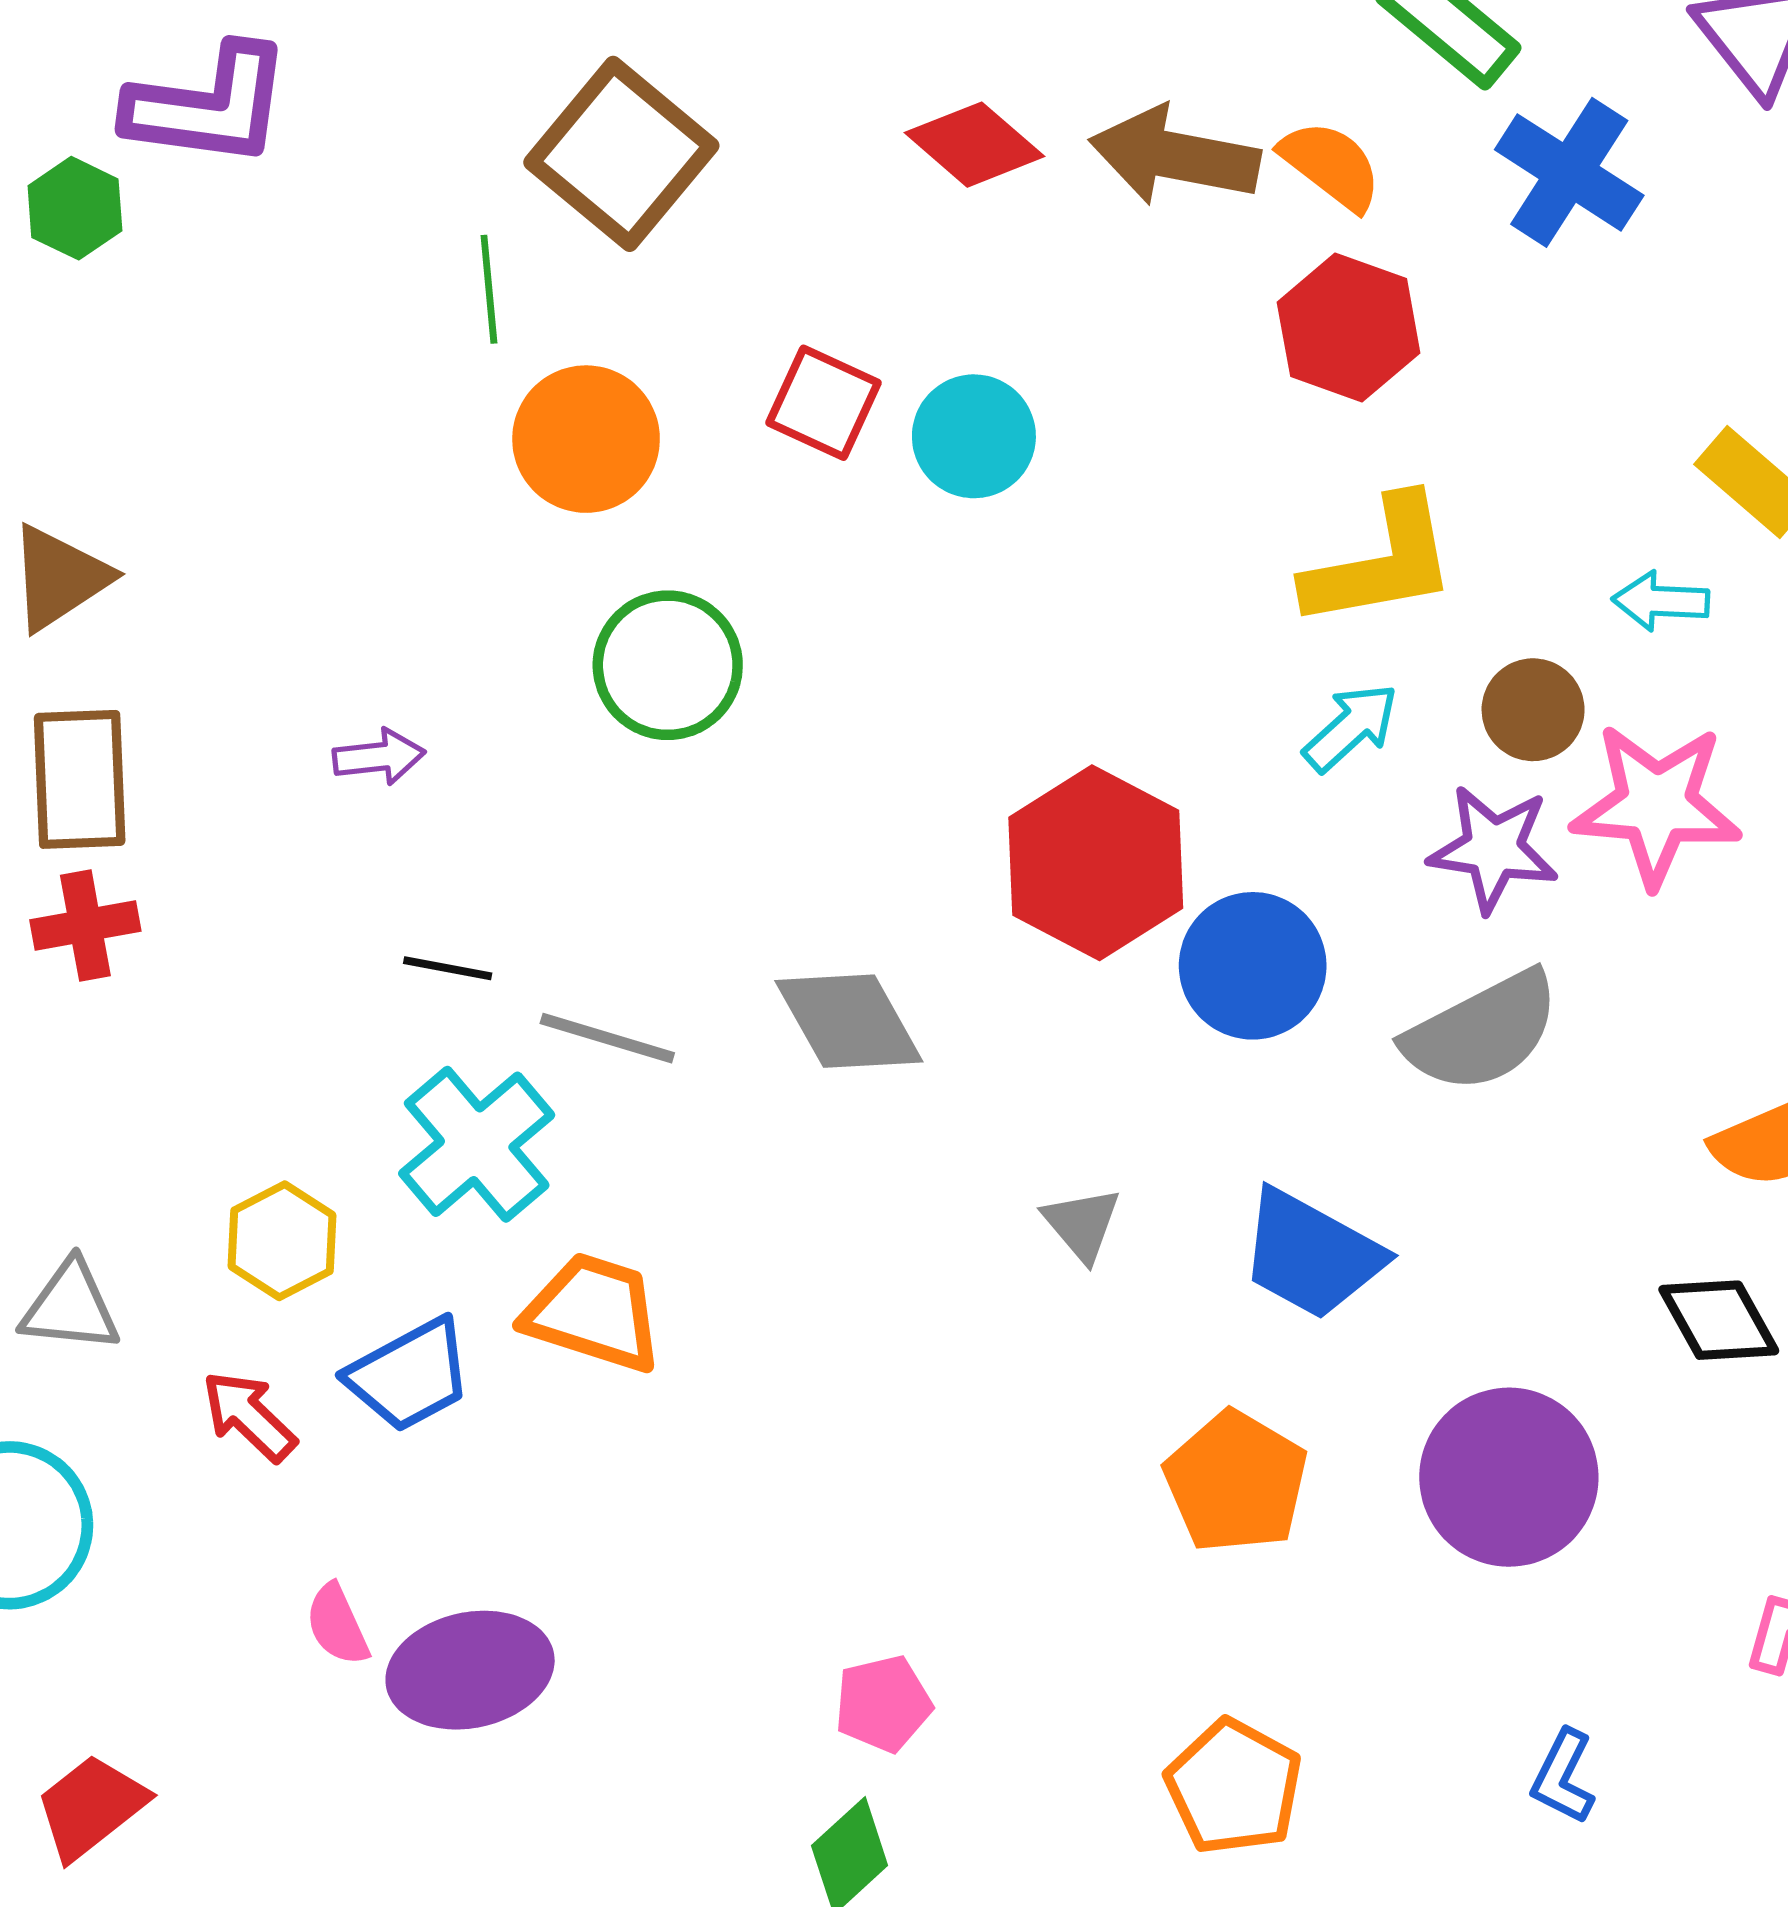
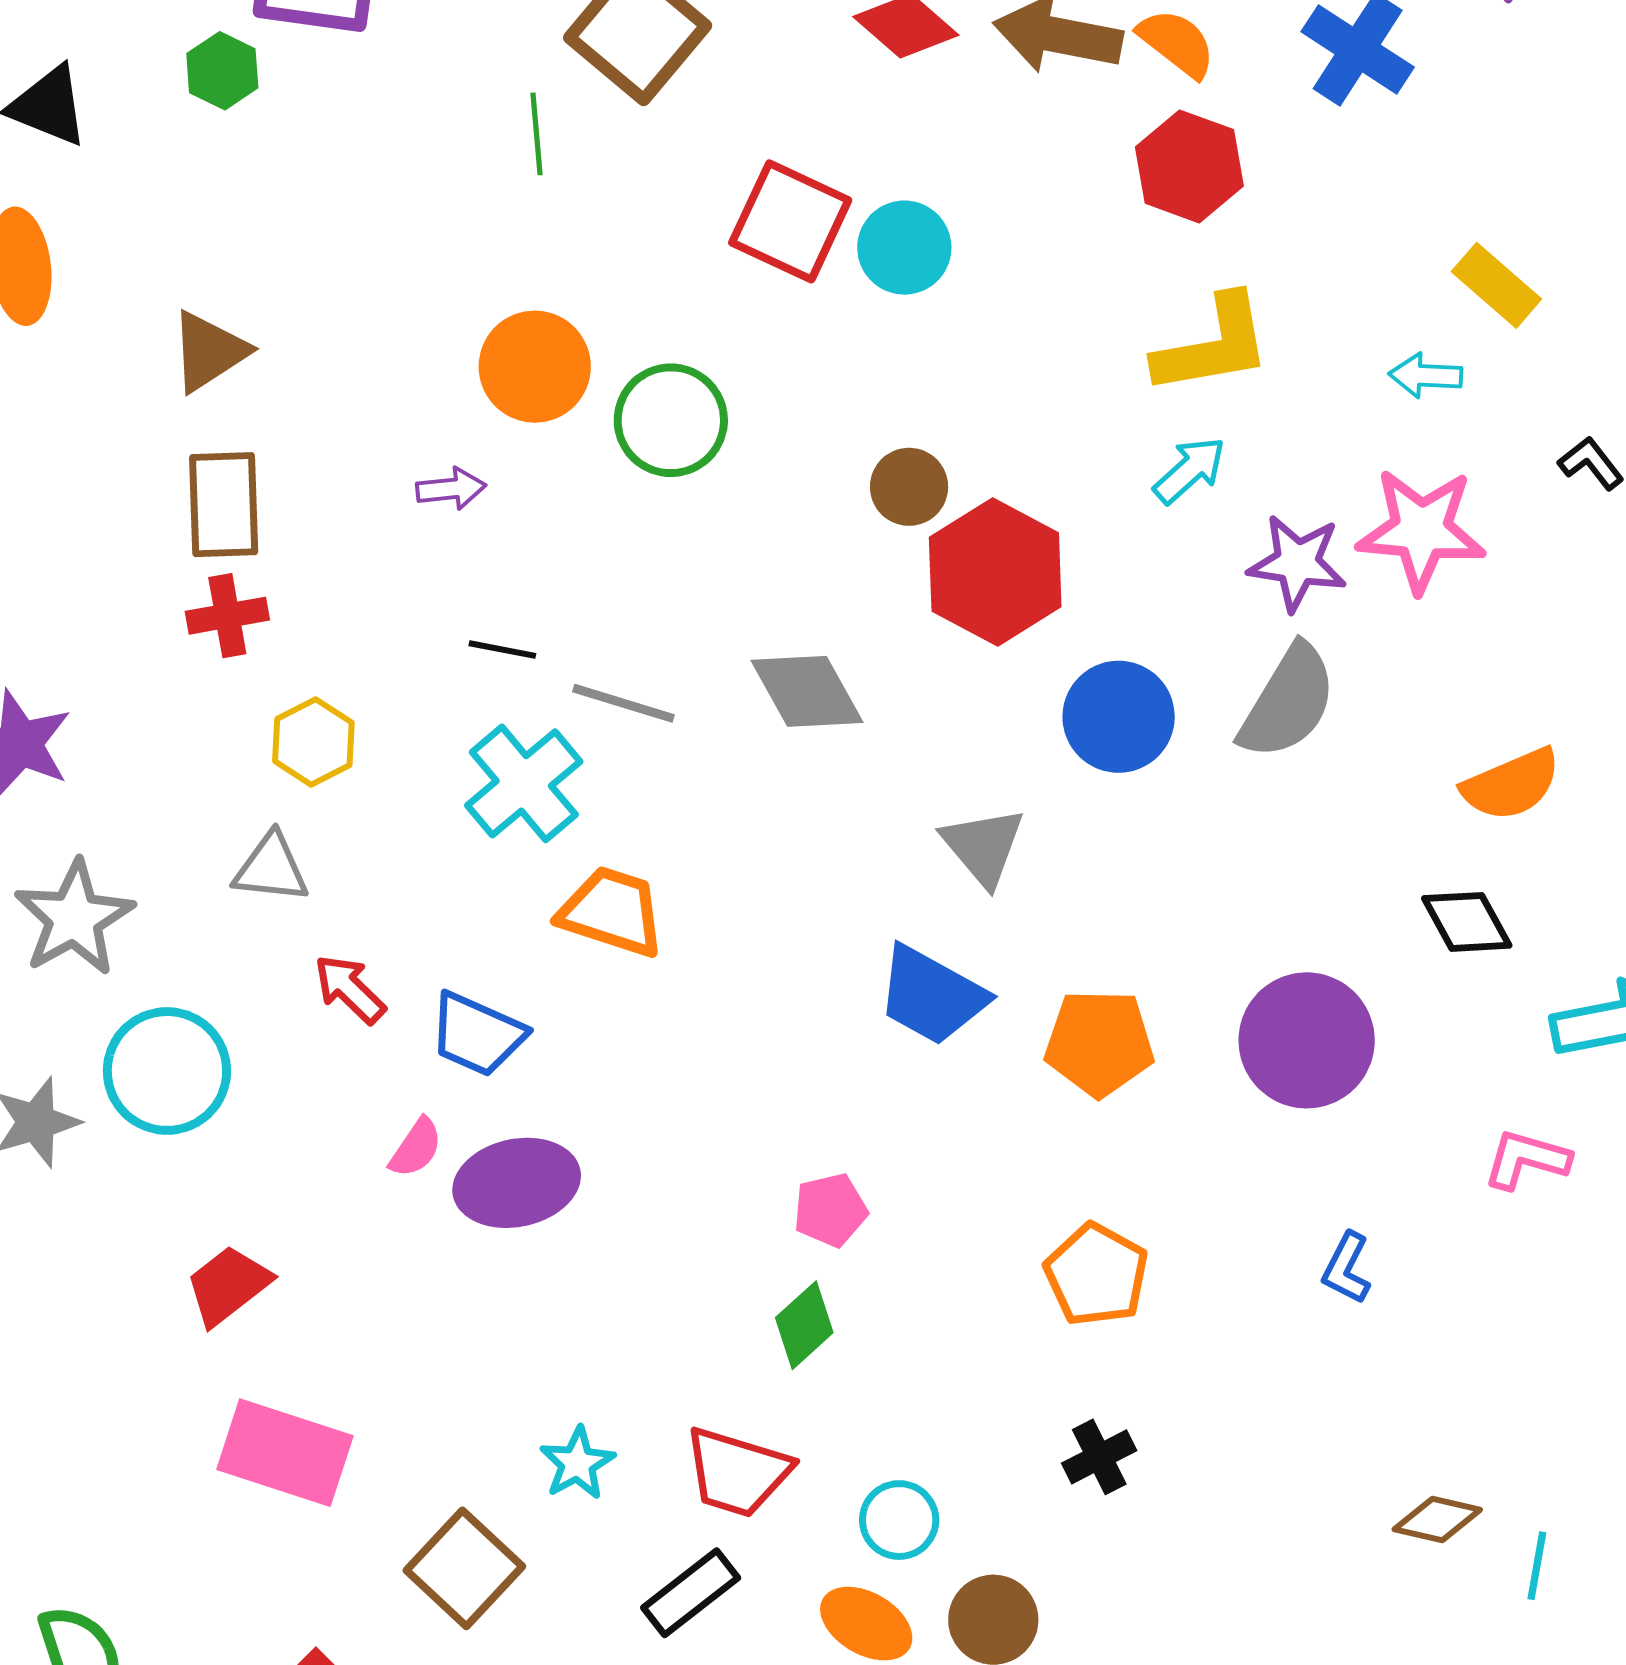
red square: (824, 403) -> (790, 221), size x1.4
orange circle: (586, 439) -> (535, 367), moved
brown circle: (1533, 710) -> (909, 487), moved
blue circle: (1253, 966) -> (1119, 717), moved
gray semicircle: (1482, 1032) -> (1288, 702), turned -32
gray triangle: (1082, 1224) -> (983, 846), size x1.4
yellow hexagon: (282, 1241) -> (313, 742), moved
blue trapezoid: (1311, 1254) -> (932, 995), moved
gray triangle: (70, 1307) -> (271, 868), moved
blue trapezoid: (410, 1375) -> (477, 1034), moved, turned 52
orange pentagon: (1236, 1482) -> (1099, 1043), turned -30
pink semicircle: (337, 1625) -> (416, 1148), turned -122

